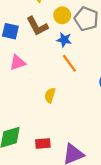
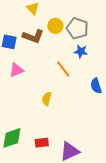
brown L-shape: (37, 26) -> (33, 36), turned -40
blue star: (64, 40) -> (81, 51), moved

